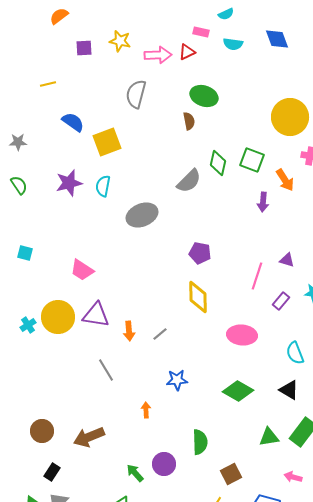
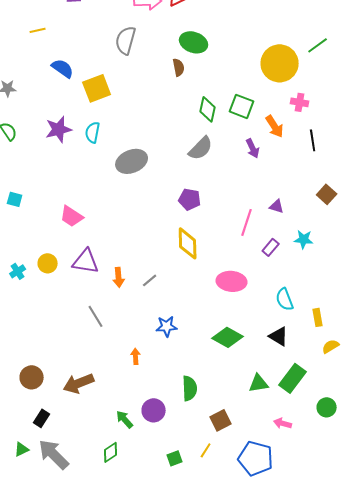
gray semicircle: (189, 181) -> (201, 148), moved
purple arrow: (263, 202) -> (253, 148), turned -30
yellow circle: (58, 317) -> (48, 263), size x0.6

